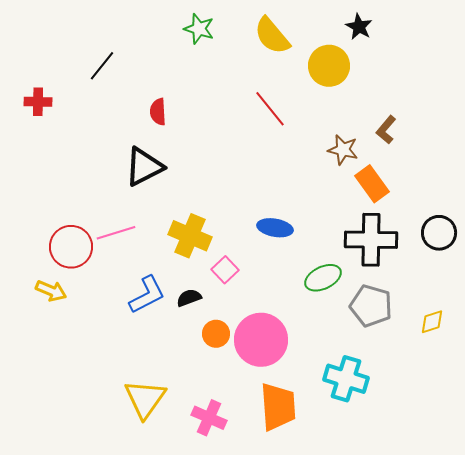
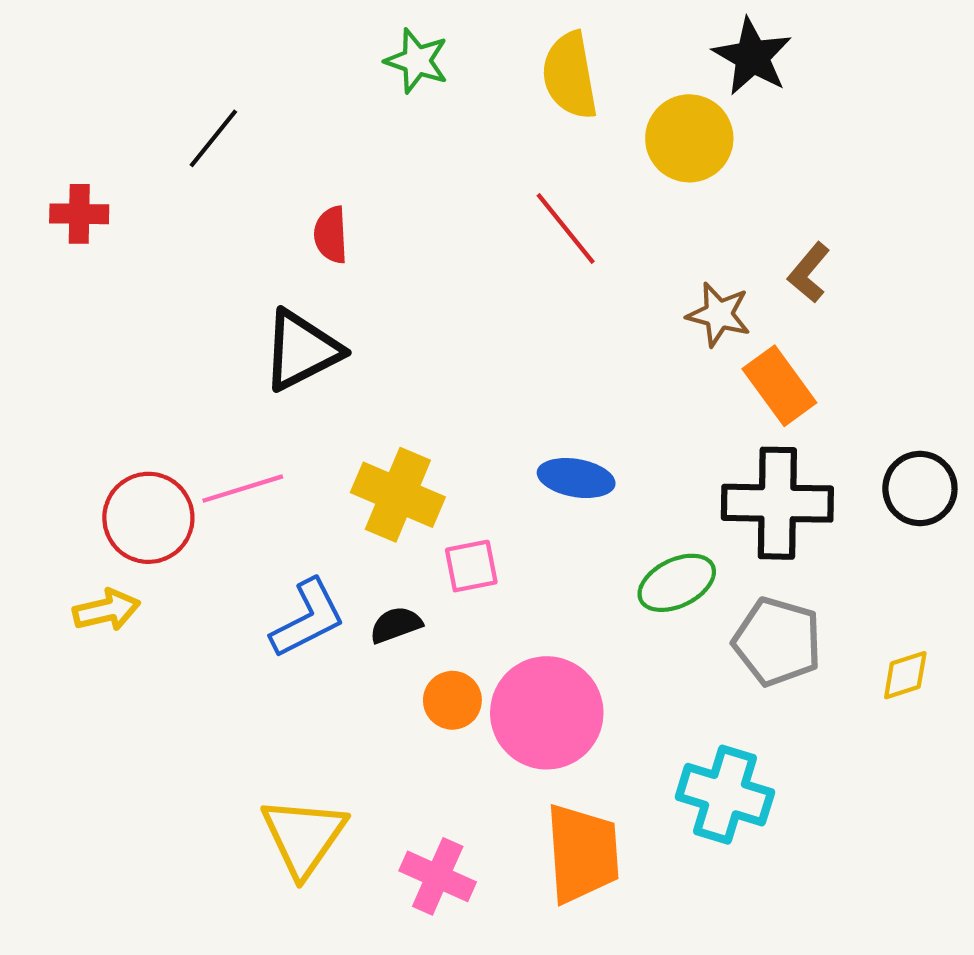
black star: (359, 27) -> (752, 57), size x1.4
yellow semicircle: (272, 36) -> (570, 75), turned 30
pink square: (225, 270) -> (471, 566), turned 32
yellow arrow: (51, 291) -> (106, 610), turned -36

